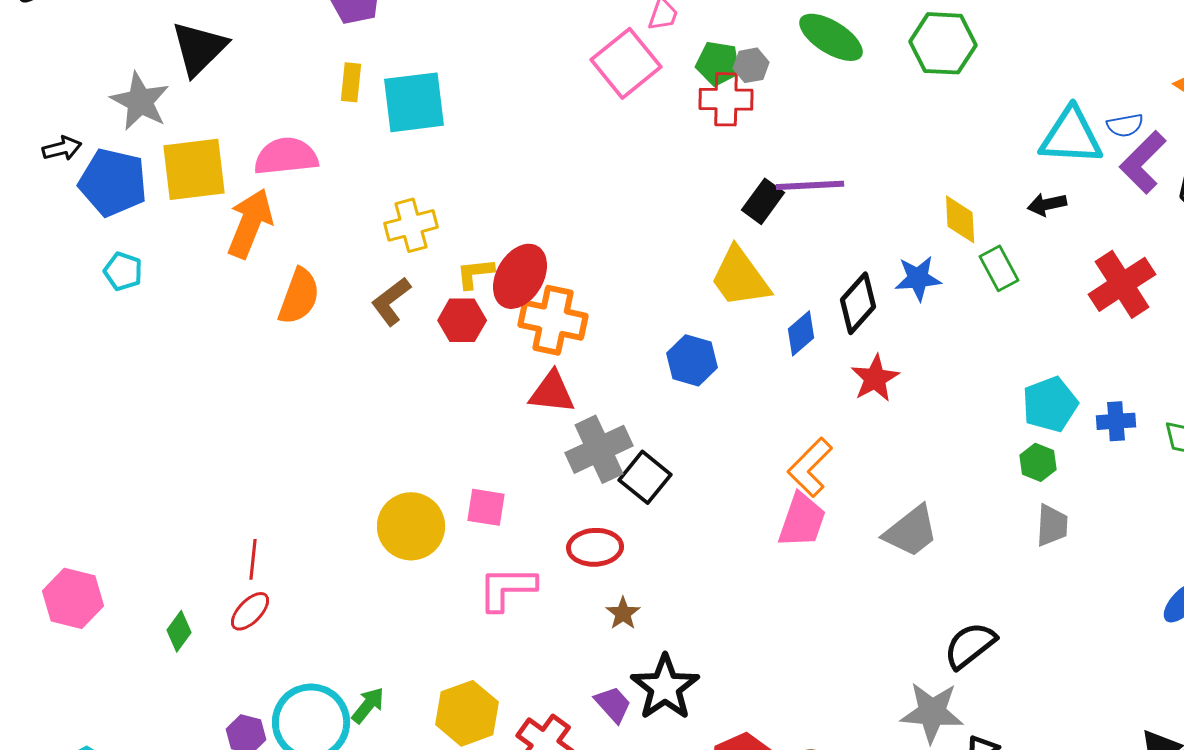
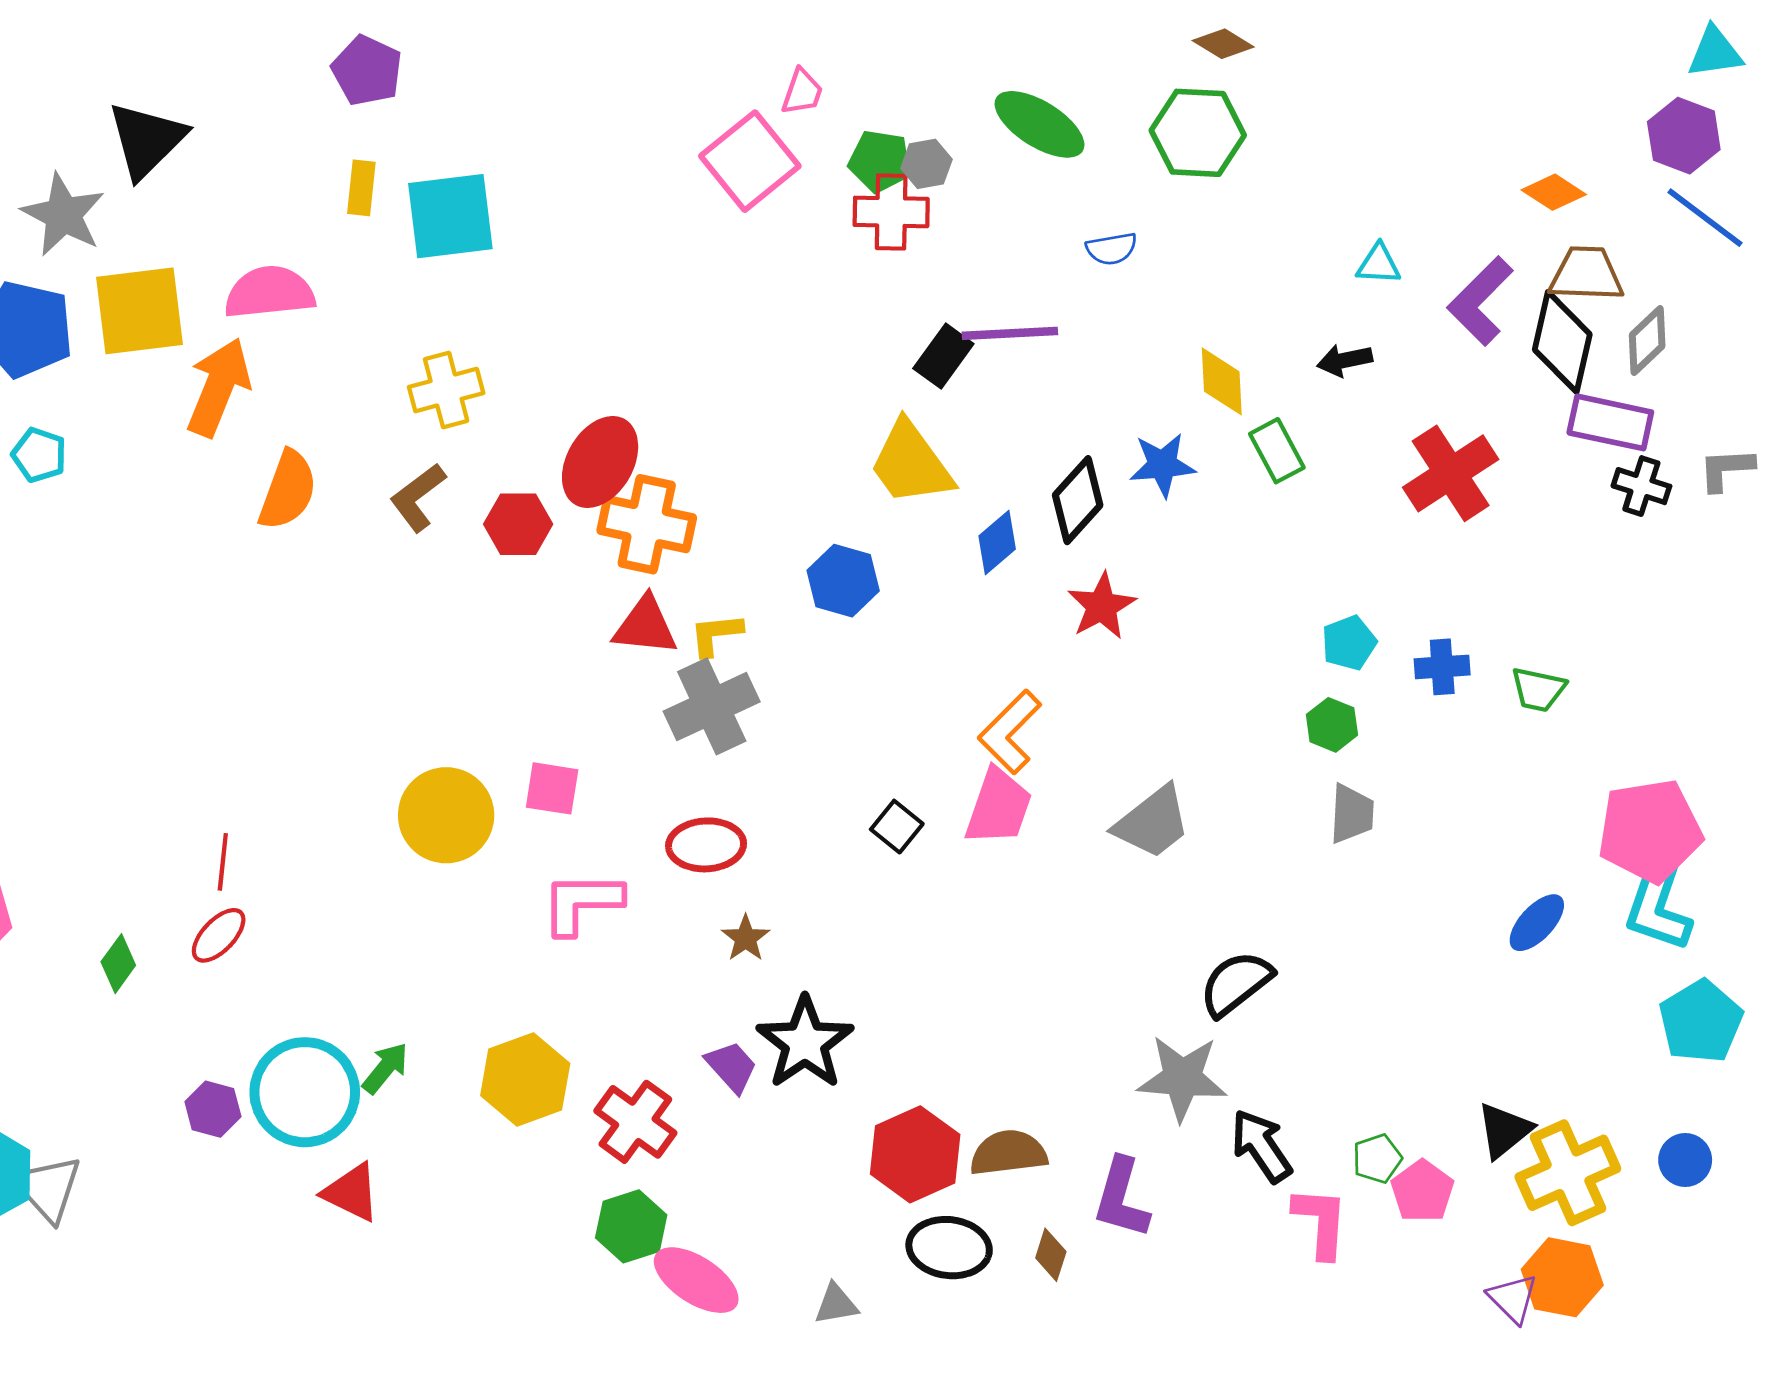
blue semicircle: (1125, 125) -> (1112, 249), moved
cyan triangle: (1071, 136) -> (1379, 264), size x0.5
yellow L-shape: (475, 273) -> (716, 634), moved
cyan pentagon: (1050, 404) -> (1349, 643), size x0.7
black square: (645, 477) -> (897, 827), moved, size x0.7

